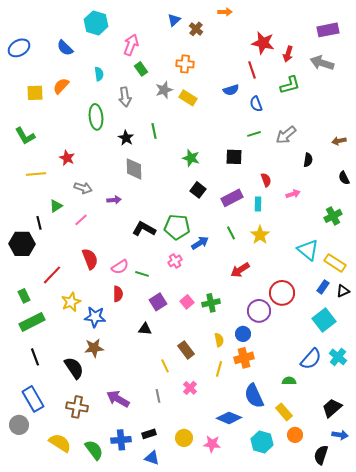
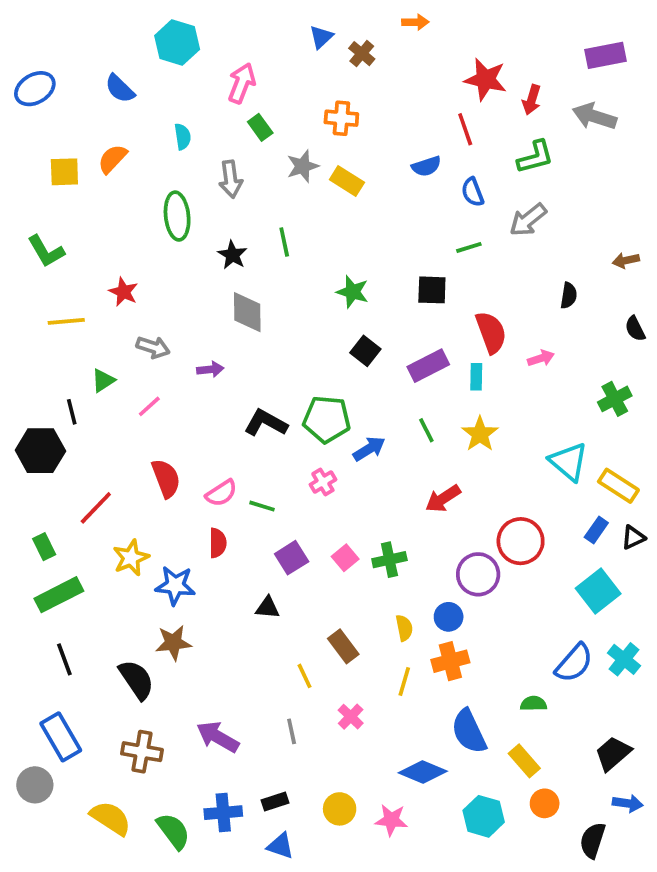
gray arrow: (286, 135) -> (528, 220), moved
red semicircle: (266, 180) -> (491, 332), size x1.6

